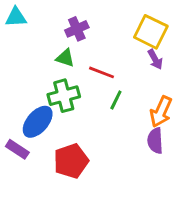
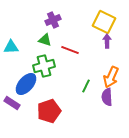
cyan triangle: (16, 17) -> (11, 47), moved
purple arrow: (155, 59) -> (107, 41), turned -152
green line: (116, 100) -> (86, 86), moved

